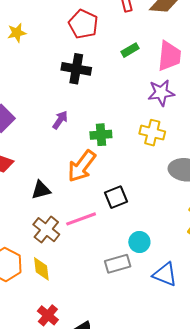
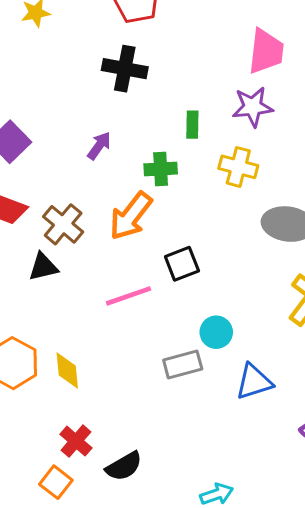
green rectangle: (130, 50) -> (192, 125), moved, turned -60
black triangle: (41, 190) -> (43, 267), moved
brown cross: (46, 230) -> (63, 224), moved
blue triangle: (165, 274) -> (254, 382), turned -40

